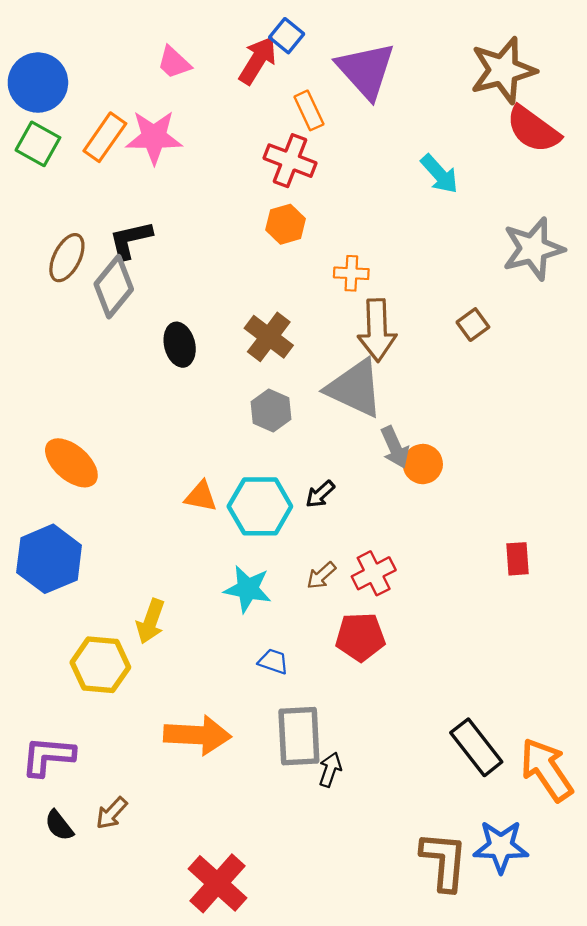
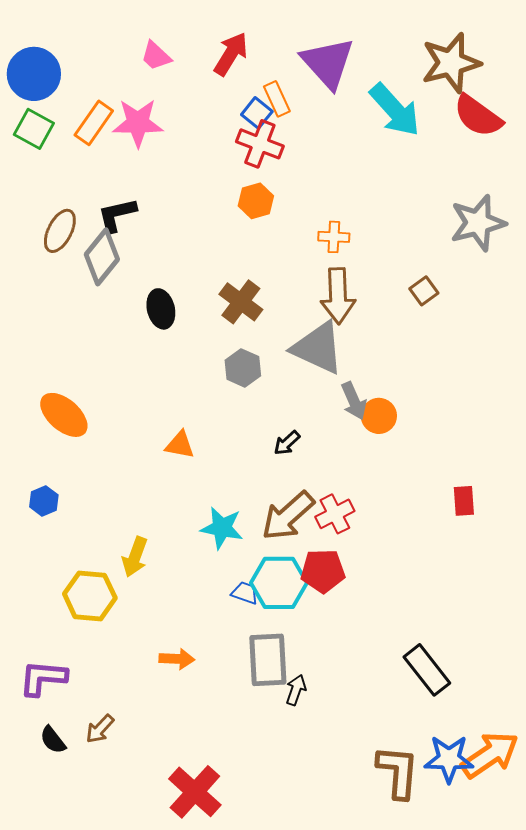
blue square: (287, 36) -> (257, 113), moved
cyan arrow: (439, 174) -> (395, 110), moved, size x1.5
orange cross: (351, 273) -> (334, 237), moved
cyan hexagon: (260, 506) -> (279, 583), moved
blue hexagon: (49, 559) -> (44, 501), size x0.5
brown arrow: (321, 576) -> (288, 516), size x2.0
orange arrow: (197, 735) -> (177, 659), size x0.6
orange arrow: (547, 770) -> (490, 755), moved, turned 90

